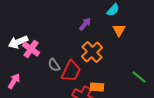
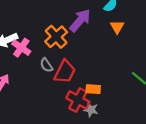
purple arrow: (85, 24) -> (80, 20), size x1.6
orange cross: (92, 52) -> (56, 37), moved

